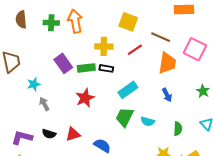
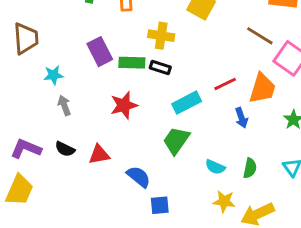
brown line: (161, 37) -> (260, 36), moved
red line: (135, 50) -> (225, 84), moved
orange trapezoid: (167, 63) -> (262, 88), moved
cyan semicircle: (148, 121) -> (215, 167), moved

